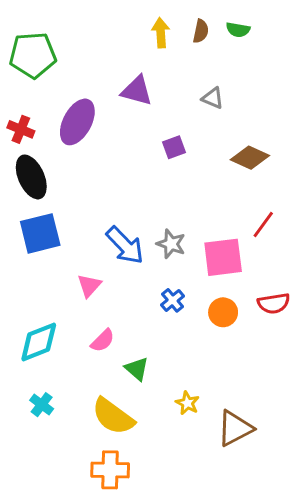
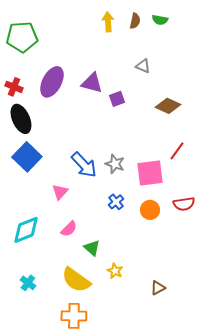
purple triangle: (137, 91) -> (92, 83), moved
blue square: (40, 233) -> (27, 157), turned -32
yellow star: (187, 403) -> (115, 271), moved
cyan cross: (42, 405) -> (28, 283), moved
brown triangle: (235, 428) -> (158, 288), size x0.6

